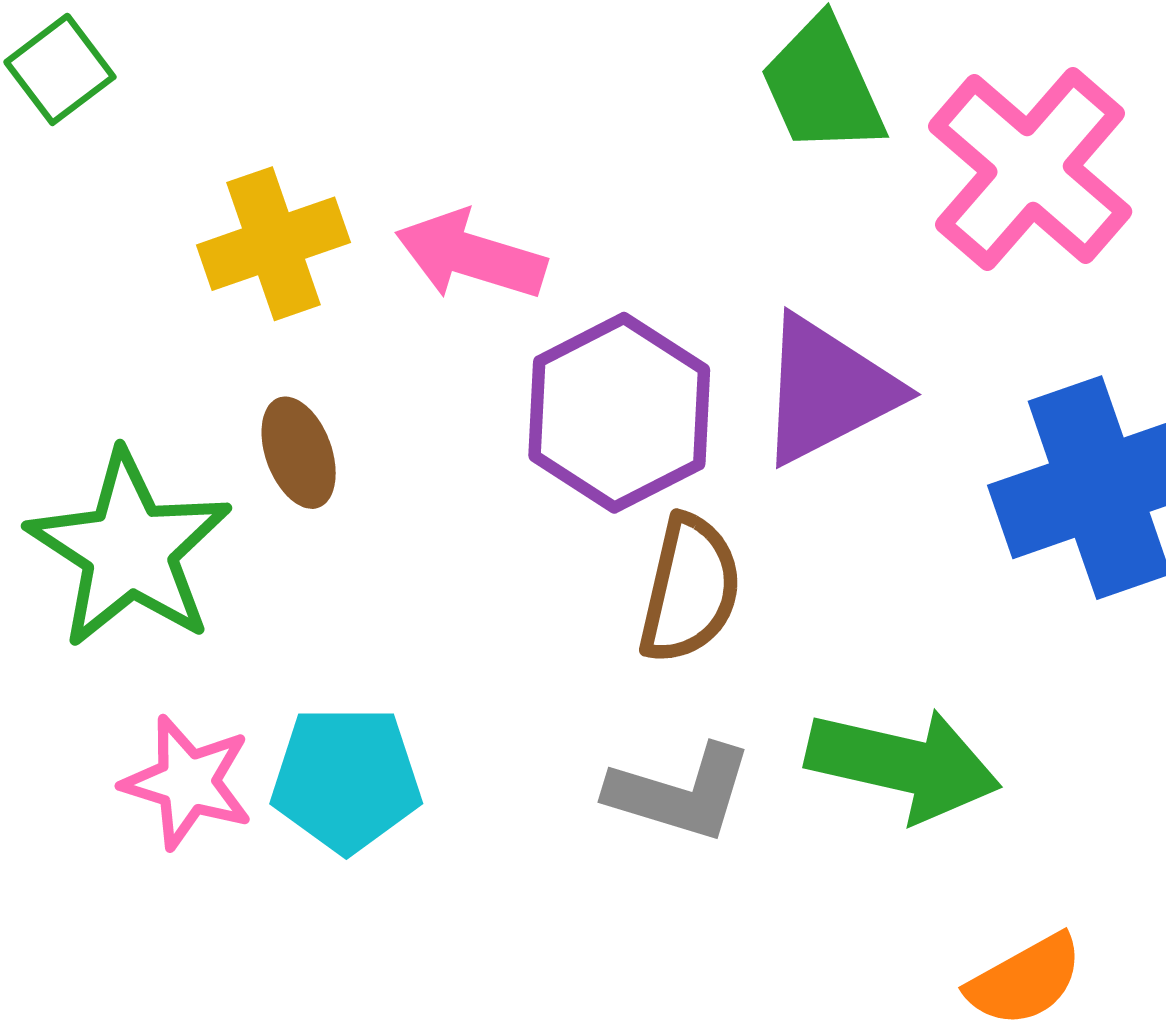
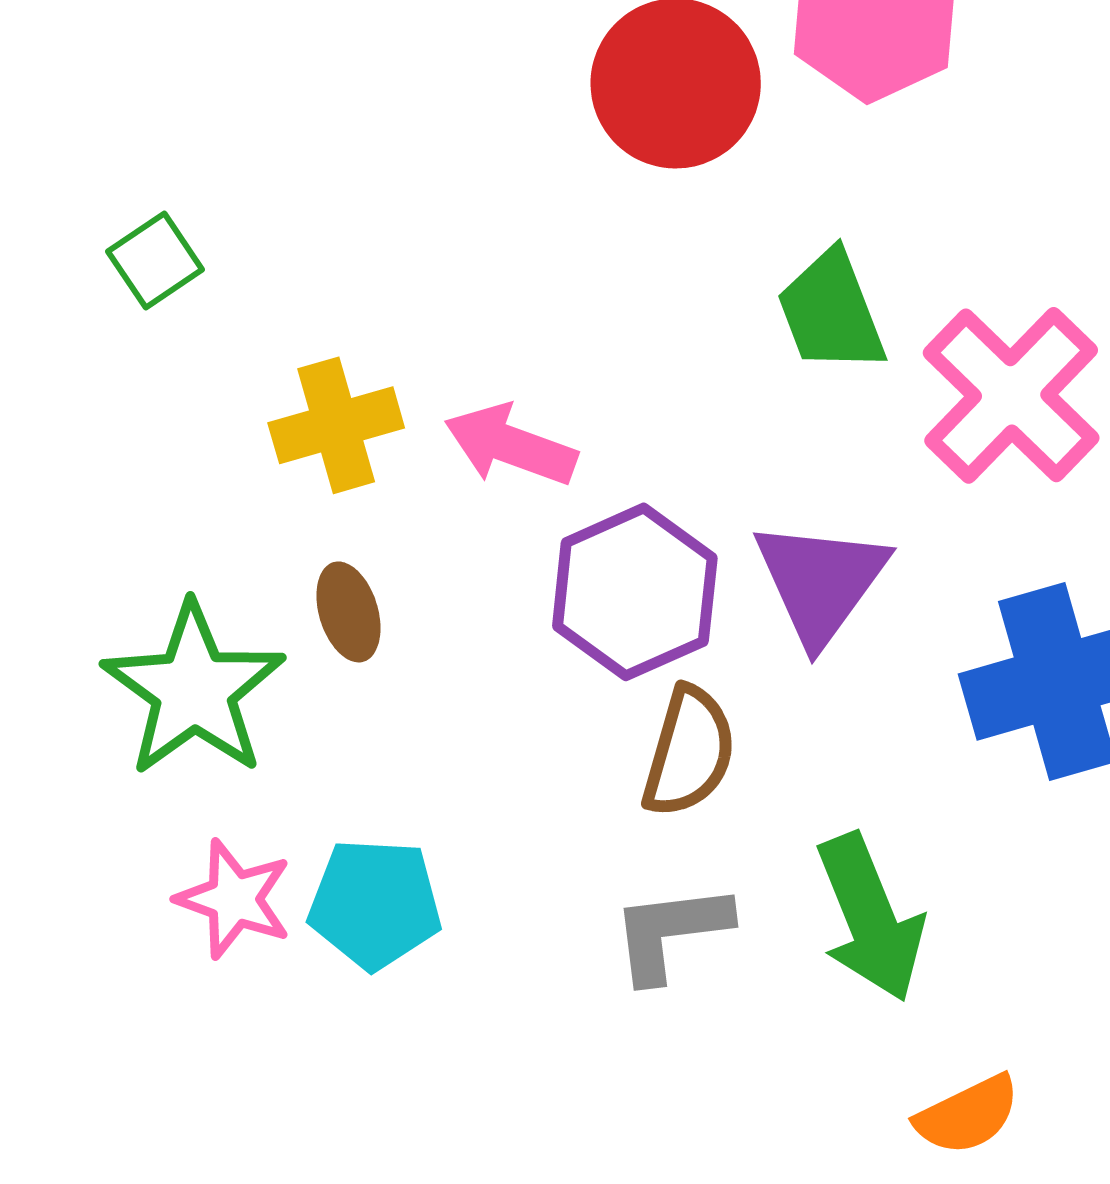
purple triangle: (827, 390) -> (821, 582), turned -30
green arrow: (903, 764) -> (870, 918), turned 52
gray L-shape: (680, 793) -> (671, 932), turned 153

